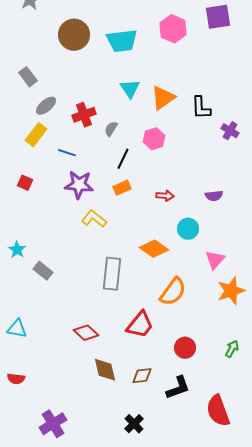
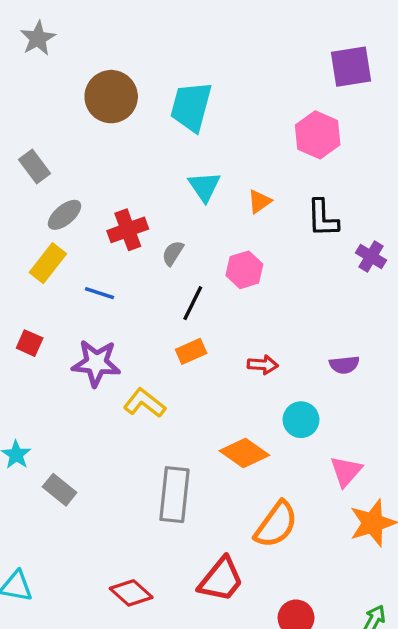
pink hexagon: (173, 29) -> (318, 135), moved
cyan trapezoid: (122, 41) -> (191, 107), turned 112
orange triangle: (163, 98) -> (259, 202), size x0.6
purple star: (79, 185) -> (96, 363), moved

